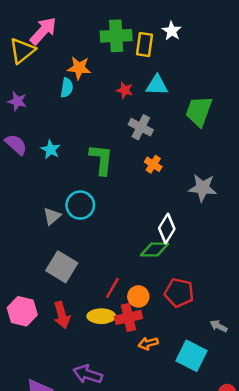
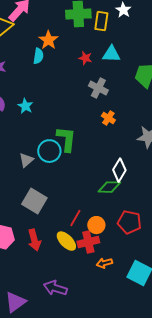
orange star: (79, 68) -> (48, 40), turned 30
green L-shape: (101, 159) -> (66, 139), moved
yellow ellipse: (101, 316) -> (66, 241), turned 45

